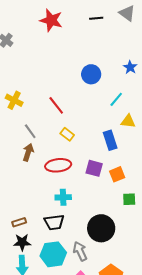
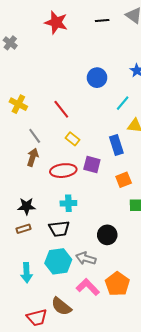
purple square: (94, 168) -> (92, 164), moved
black circle: (101, 228) -> (107, 235), size x0.7
black star: (22, 242) -> (27, 206), moved
gray arrow: (80, 251) -> (86, 258), turned -48

